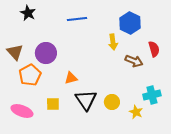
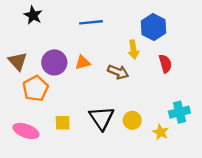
red semicircle: (154, 49) -> (165, 64), moved
brown arrow: (134, 61) -> (118, 72), moved
orange triangle: (71, 78) -> (83, 62), moved

